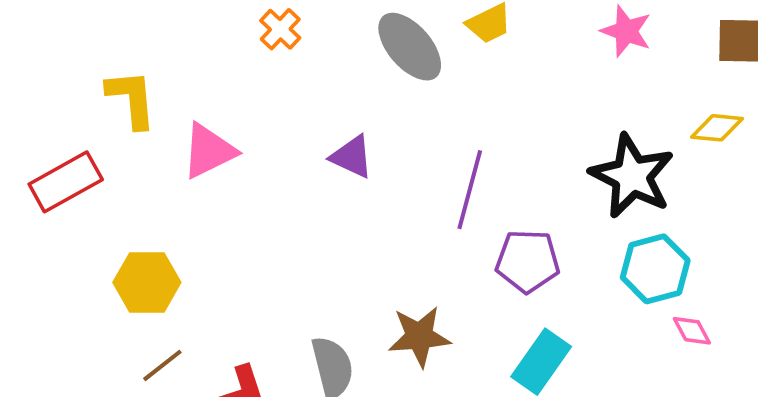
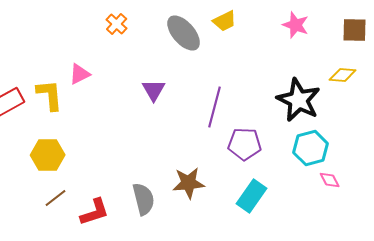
yellow L-shape: (131, 99) -> (50, 95), moved
pink triangle: (209, 151) -> (80, 74), moved, size x0.7
purple triangle: (352, 157) -> (154, 90), turned 35

